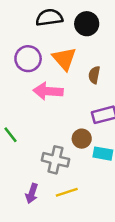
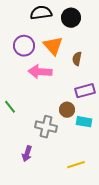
yellow line: (67, 192) -> (76, 165), moved

